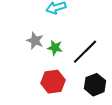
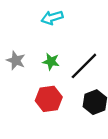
gray star: (35, 41) -> (16, 60), moved

